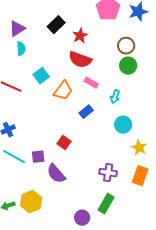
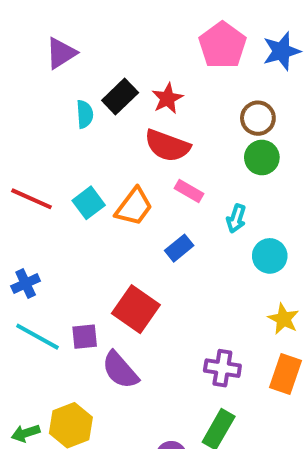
black rectangle: (56, 25) -> (120, 96), moved
purple triangle: (17, 29) -> (61, 53), moved
cyan semicircle: (21, 49) -> (85, 114), moved
cyan square: (41, 76) -> (89, 203), moved
cyan circle: (123, 125) -> (270, 256), moved
red square: (64, 143) -> (136, 309), size x1.6

